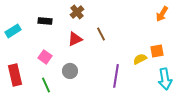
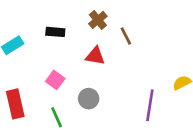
brown line: (101, 34) -> (126, 36), moved
red triangle: (75, 39) -> (95, 56), turned 35

